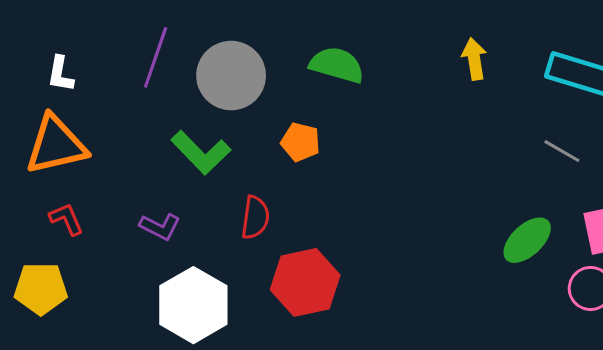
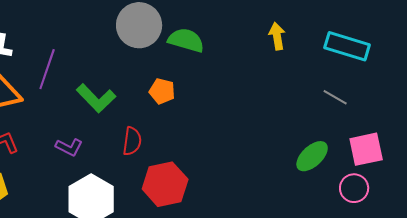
purple line: (156, 57) -> (47, 69), moved
gray circle: (231, 76) -> (139, 25), moved

